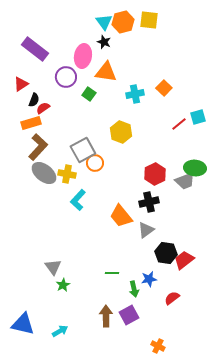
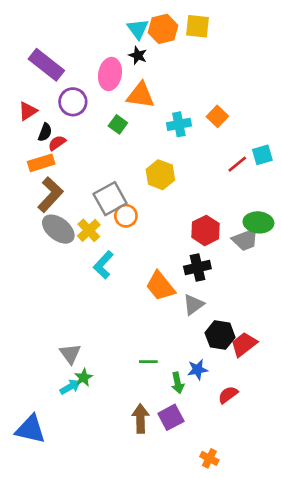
purple circle: (66, 77) -> (73, 102), moved
yellow cross: (67, 174) -> (89, 230), turned 36
cyan arrow: (60, 331) -> (70, 387), moved

